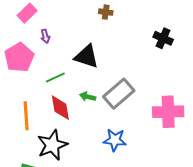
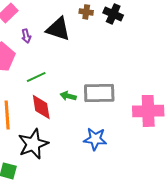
black cross: (163, 38) -> (113, 14), moved
black triangle: (87, 56) -> (58, 29), moved
gray rectangle: (119, 94) -> (99, 93), turned 40

